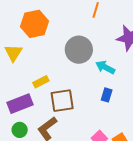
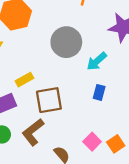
cyan arrow: (105, 67) -> (97, 61), turned -66

